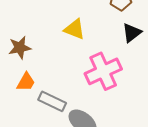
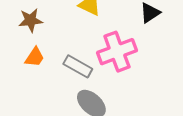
gray rectangle: (52, 101) -> (78, 66), moved

